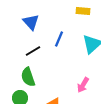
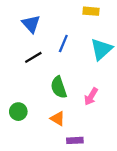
green semicircle: (28, 77) -> (59, 87), moved

